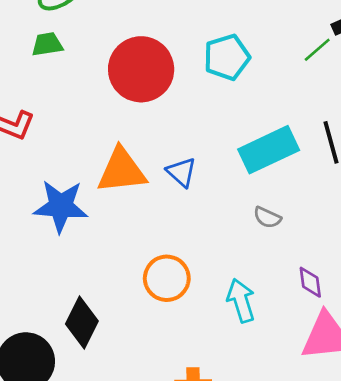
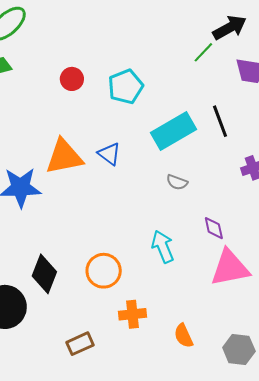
cyan pentagon: (227, 57) -> (126, 87), moved
red circle: (141, 69) -> (72, 79), size x0.5
orange circle: (167, 278) -> (104, 271), moved

